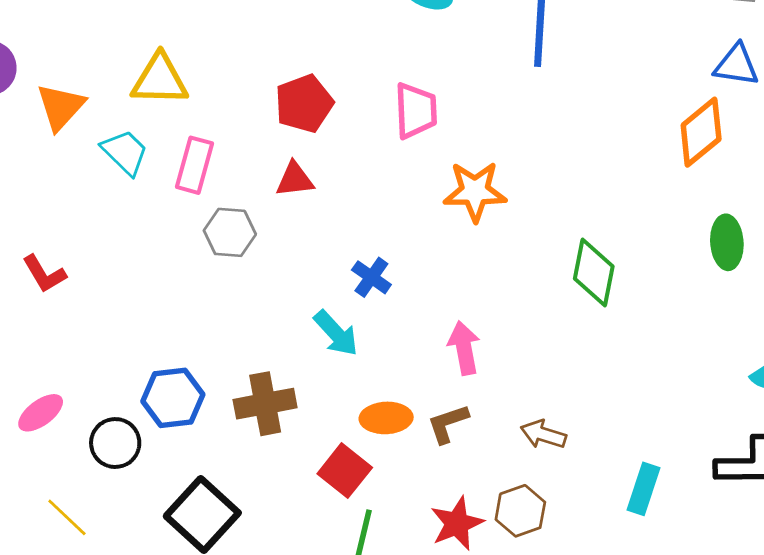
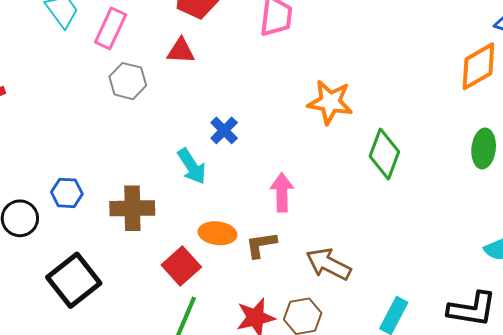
orange star: (475, 191) -> (330, 102), moved
blue hexagon: (173, 398) -> (67, 193), size x0.7
brown arrow: (543, 434) -> (328, 264), size x1.4

